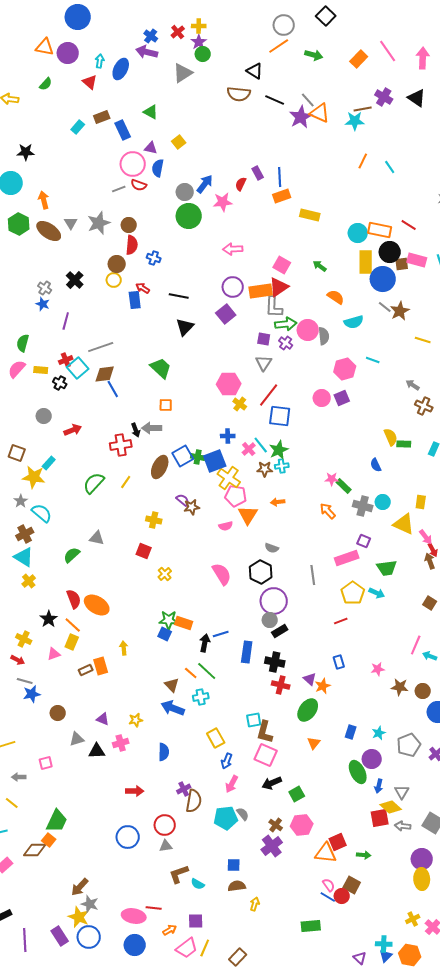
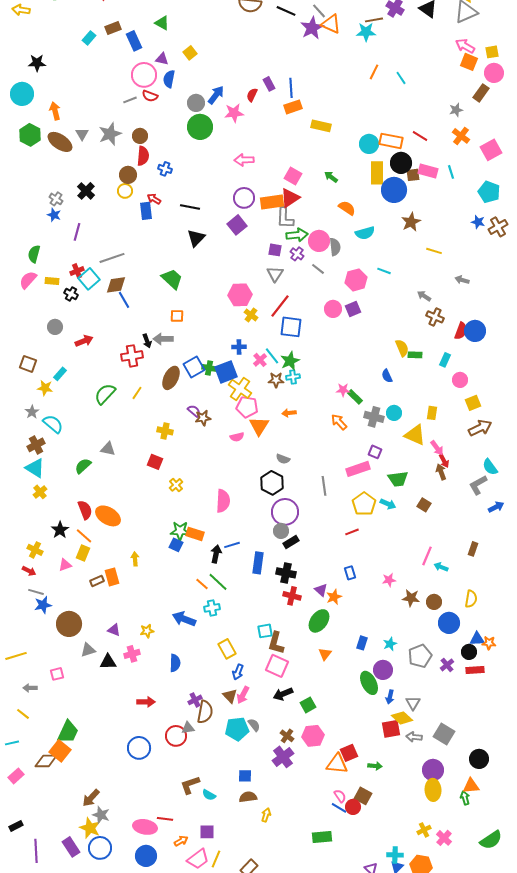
gray line: (385, 307) -> (318, 269), moved
yellow star: (34, 477) -> (45, 388), size x0.7
pink semicircle: (222, 574) -> (223, 501), moved, turned 35
brown square: (430, 603) -> (424, 505), moved
brown triangle: (172, 685) -> (230, 696), moved
brown circle: (58, 713) -> (69, 624), size x1.6
orange square: (49, 840) -> (60, 751), size x1.5
gray triangle: (166, 846) -> (188, 728), moved

